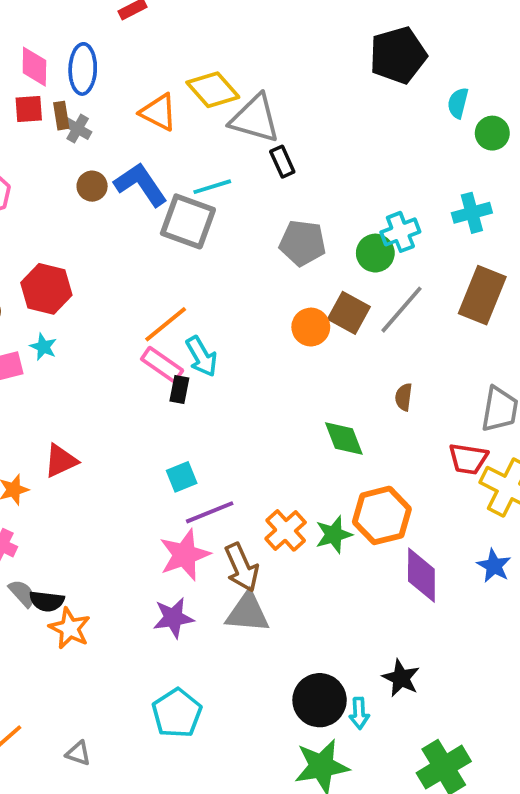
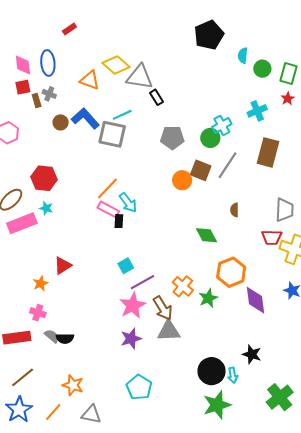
brown rectangle: (61, 116) -> (37, 101), moved
green star: (334, 535) -> (208, 298), moved
orange star: (70, 628) -> (73, 385), moved
gray triangle: (78, 753) -> (91, 414), size x1.5

